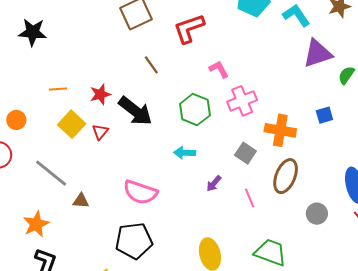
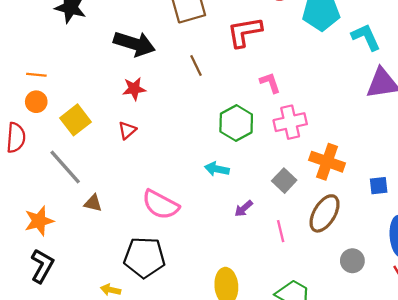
orange line: (58, 89) -> (36, 75), moved
black arrow: (135, 111) -> (134, 44), moved, turned -30
blue square: (324, 115) -> (379, 186), moved
yellow square: (72, 124) -> (75, 120), moved

